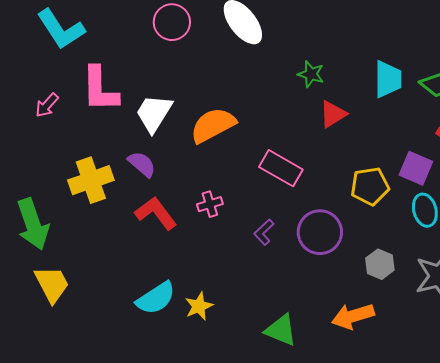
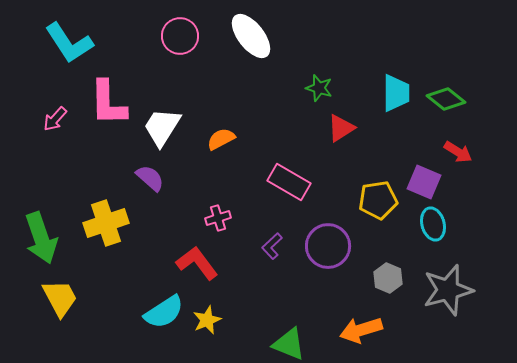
orange semicircle: (213, 125) -> (221, 139), size x0.6
yellow cross: (91, 180) -> (106, 223), moved
red L-shape: (156, 213) -> (197, 263), moved

